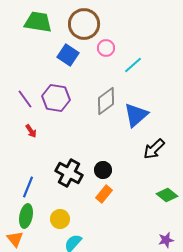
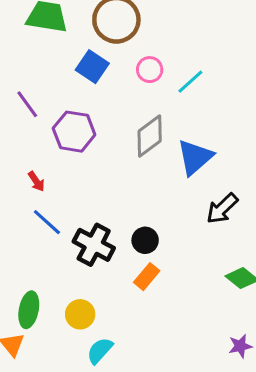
pink circle: (106, 48) -> (150, 70), moved
purple line: (25, 99) -> (27, 104), moved
blue line: (28, 187) -> (47, 222), moved, turned -70

